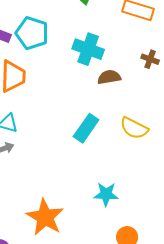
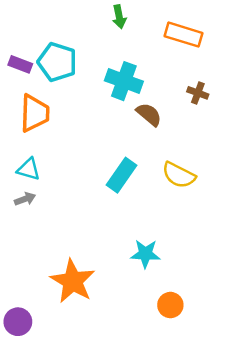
brown semicircle: (109, 77) -> (149, 114), turned 50

